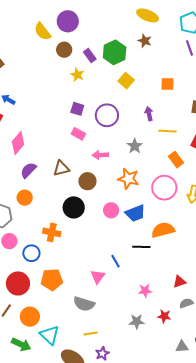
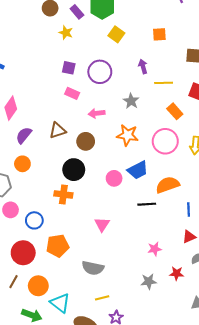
pink circle: (111, 210) -> (114, 178), moved
orange cross: (52, 232) -> (63, 194), moved
blue line: (115, 261) -> (189, 210), moved, turned 32
pink triangle: (98, 277) -> (102, 224), moved

